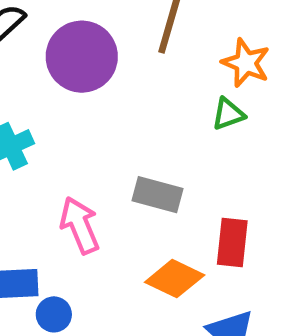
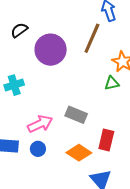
pink arrow: (80, 225) -> (40, 124), turned 80
blue circle: (54, 314) -> (38, 149), moved

